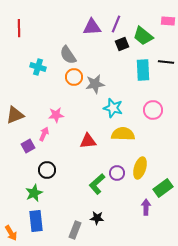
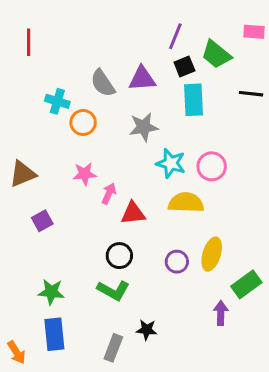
purple triangle: (92, 27) -> (142, 79), moved
cyan rectangle: (143, 70) -> (193, 100), moved
orange circle: (74, 77) -> (83, 122), moved
pink circle: (153, 110) -> (212, 166), moved
pink arrow: (44, 134) -> (109, 194), moved
black circle: (47, 170) -> (119, 256), moved
green L-shape: (97, 184) -> (113, 290), moved, turned -110
green star: (34, 193) -> (51, 292), turned 30

